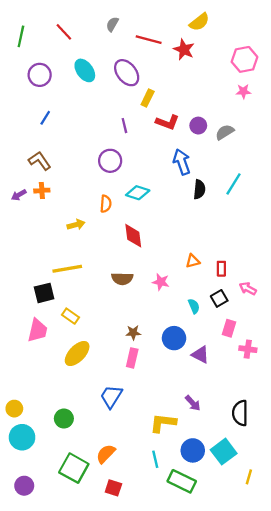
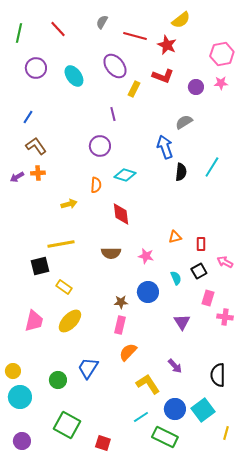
cyan ellipse: (85, 70) -> (74, 76), moved
blue line: (45, 118) -> (28, 117), moved
red L-shape: (167, 122) -> (163, 76), moved
purple circle: (198, 126) -> (196, 87), moved
gray semicircle: (225, 132) -> (184, 122), moved
pink trapezoid: (37, 330) -> (34, 321), moved
blue circle: (174, 338) -> (148, 292), moved
purple triangle: (200, 355) -> (182, 322), turned 30
blue trapezoid: (111, 396) -> (88, 368), moved
yellow L-shape: (163, 423) -> (148, 384), turned 50
orange semicircle: (106, 454) -> (128, 352), moved
cyan line: (155, 459) -> (141, 417), turned 70

